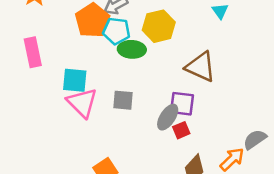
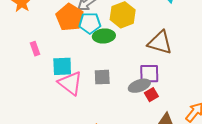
pink rectangle: (33, 52) -> (35, 49), moved, size x0.6
gray ellipse: (168, 117) -> (139, 86), turned 45

